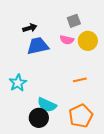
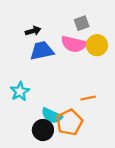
pink semicircle: (67, 40) -> (74, 44), size x1.6
orange line: (80, 80) -> (88, 98), moved
orange pentagon: (81, 116) -> (69, 122), moved

